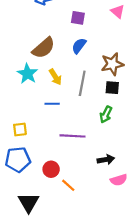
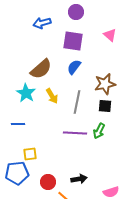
purple square: (78, 18) -> (73, 41), size x1.5
blue line: (52, 104) -> (18, 124), moved
yellow square: (20, 129) -> (30, 154), moved
purple line: (73, 136) -> (75, 133), moved
black arrow: (106, 160) -> (79, 179), moved

